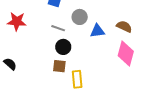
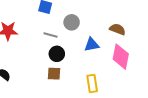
blue triangle: (97, 31) -> (92, 45), moved
yellow rectangle: (77, 79) -> (92, 84), moved

